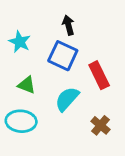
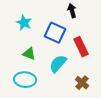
black arrow: (68, 25) -> (72, 11), moved

